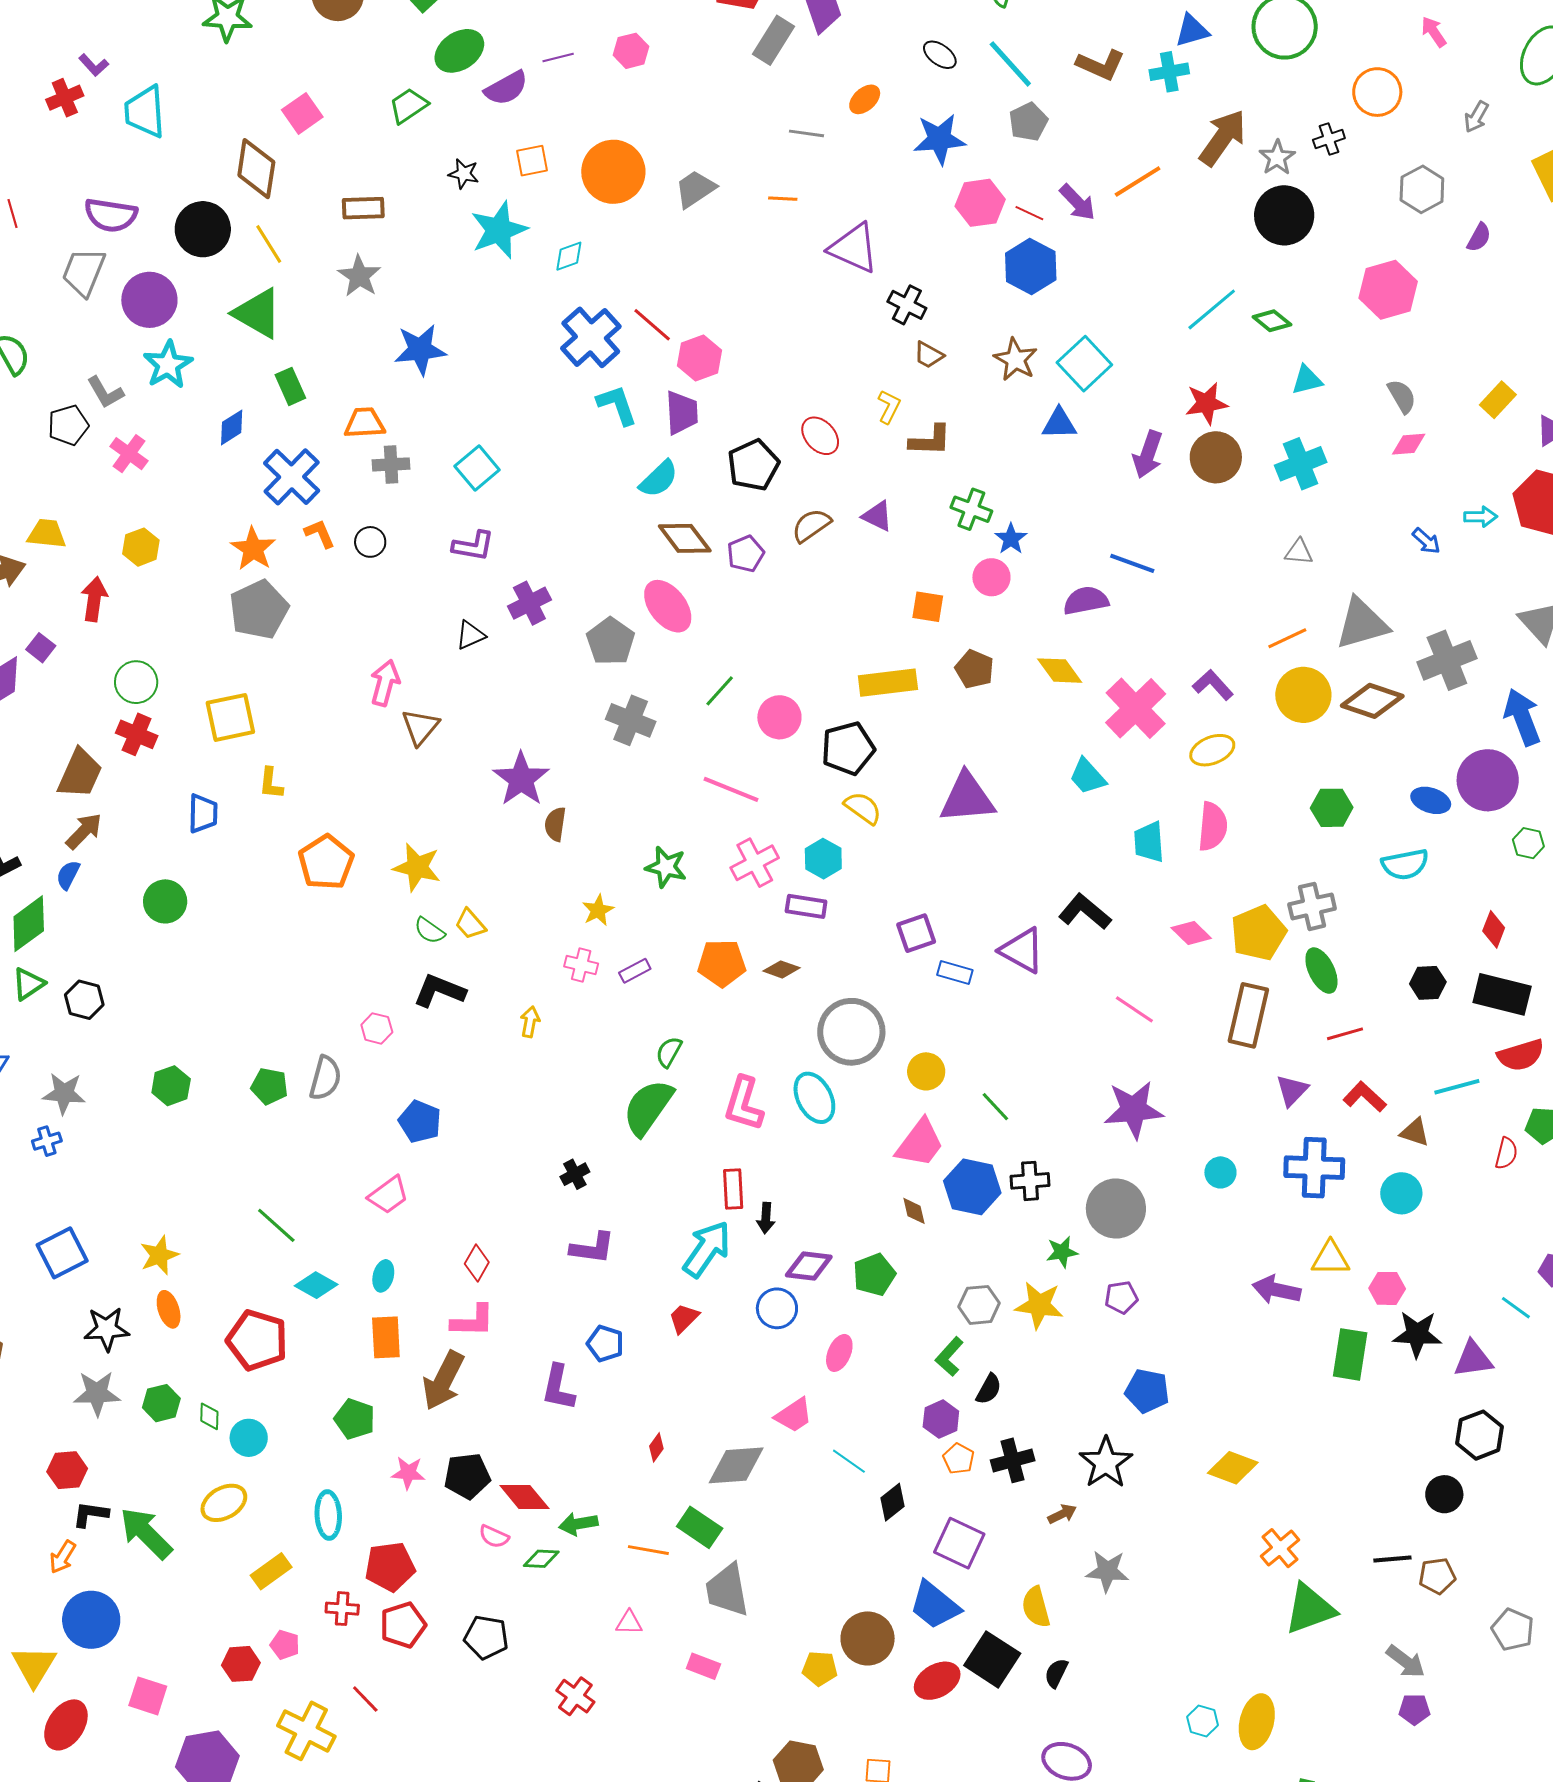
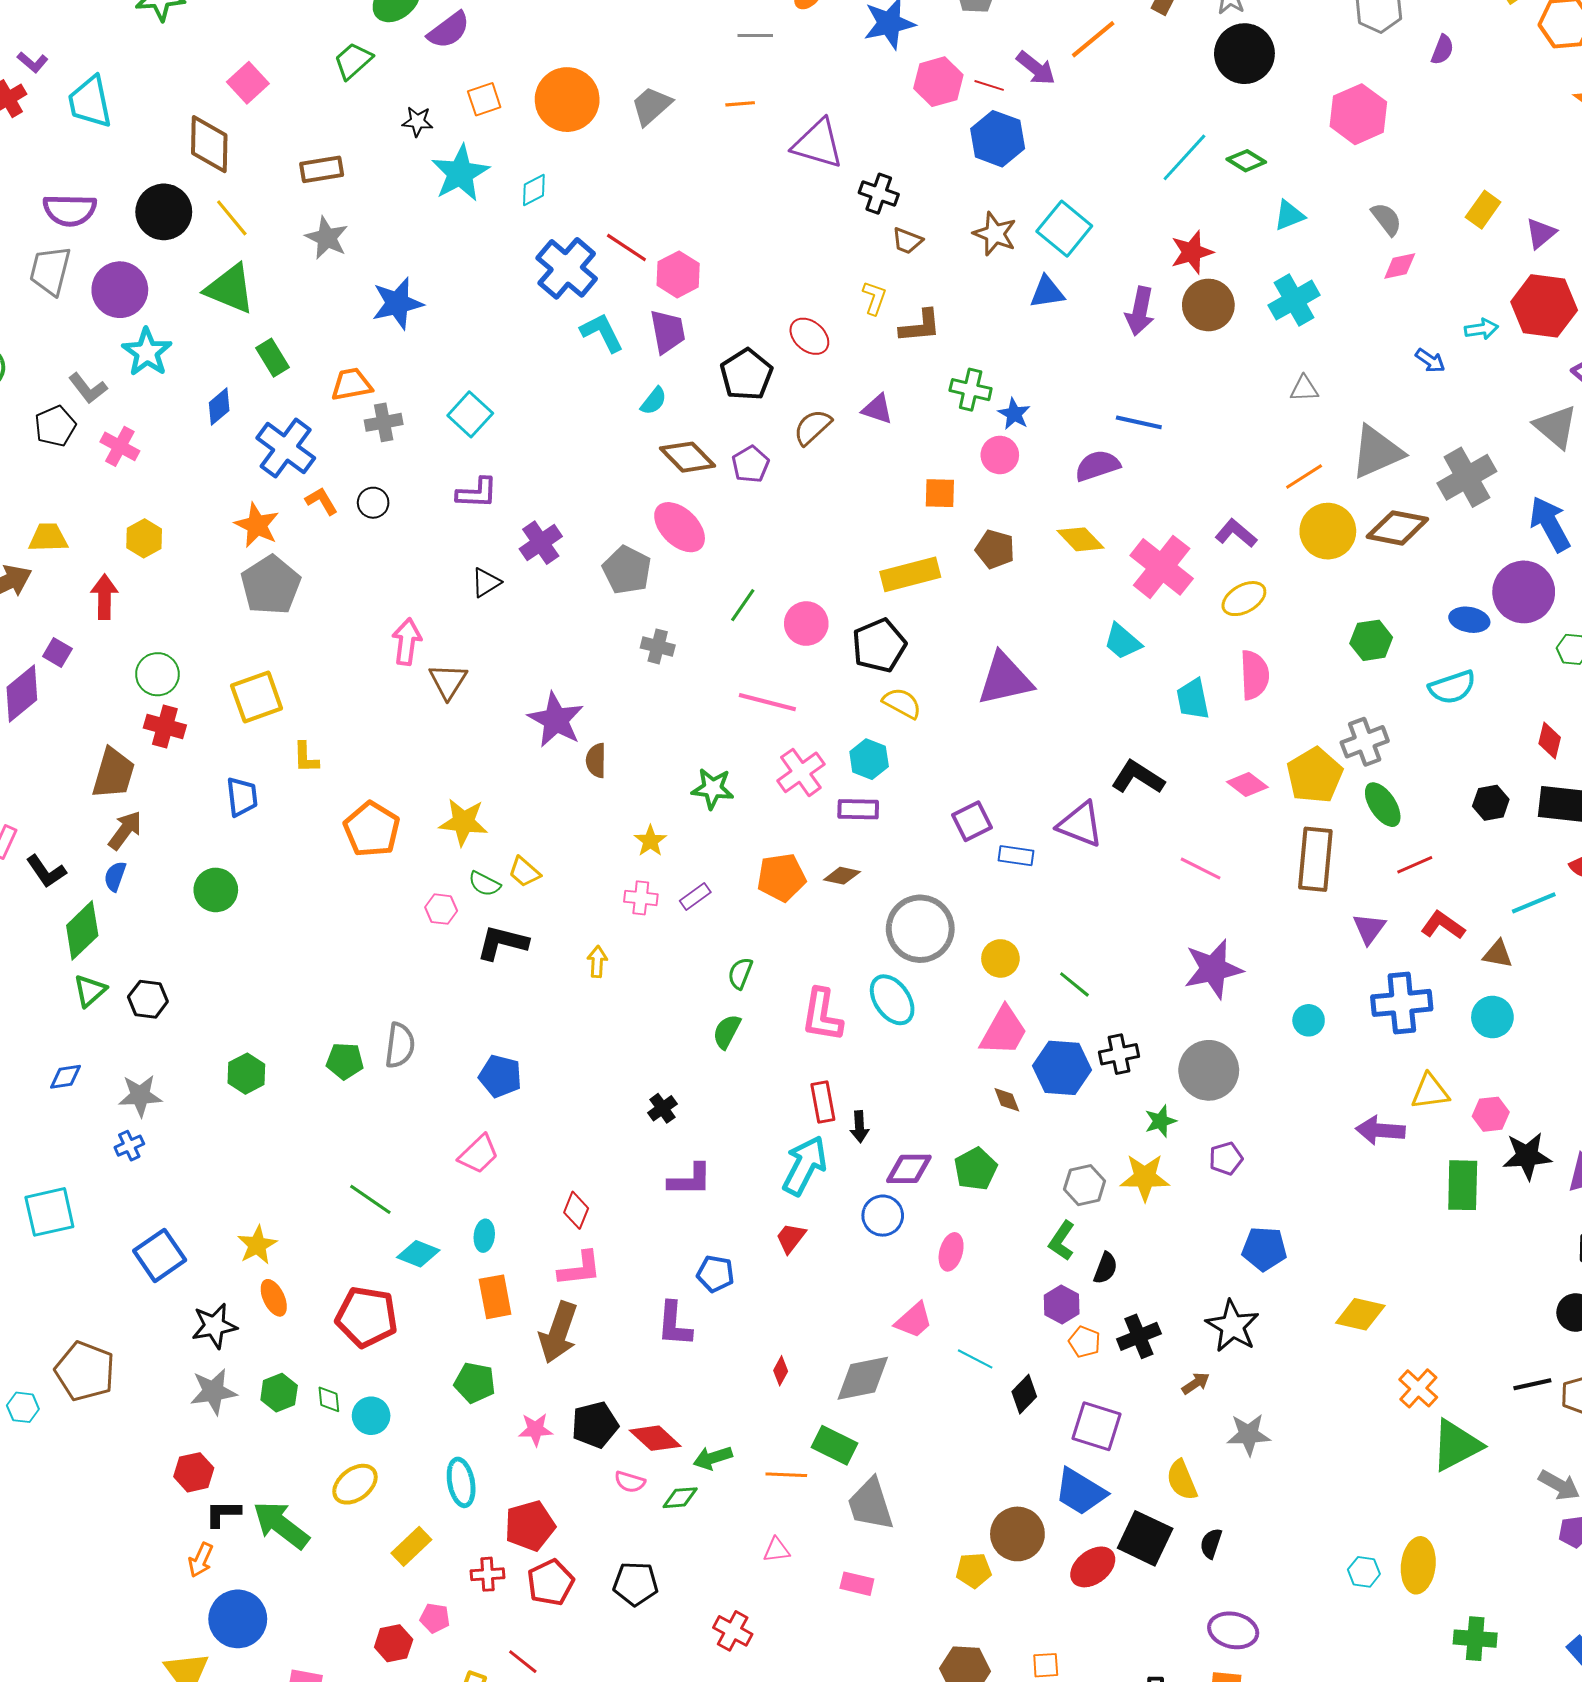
cyan semicircle: (659, 479) -> (654, 401), size x0.7
gray cross: (631, 720) -> (658, 646), size x0.7
pink hexagon: (377, 1028) -> (441, 909), moved
green semicircle: (648, 1107) -> (727, 1032), size x0.6

